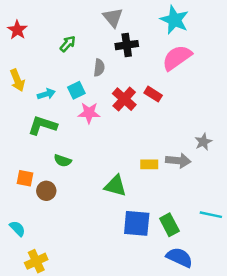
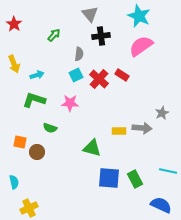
cyan square: (76, 90) -> (76, 75), moved
pink star: (89, 113) -> (70, 103), moved
cyan semicircle: (17, 228) -> (14, 182), turned 32
blue semicircle: (179, 257) -> (161, 205), moved

